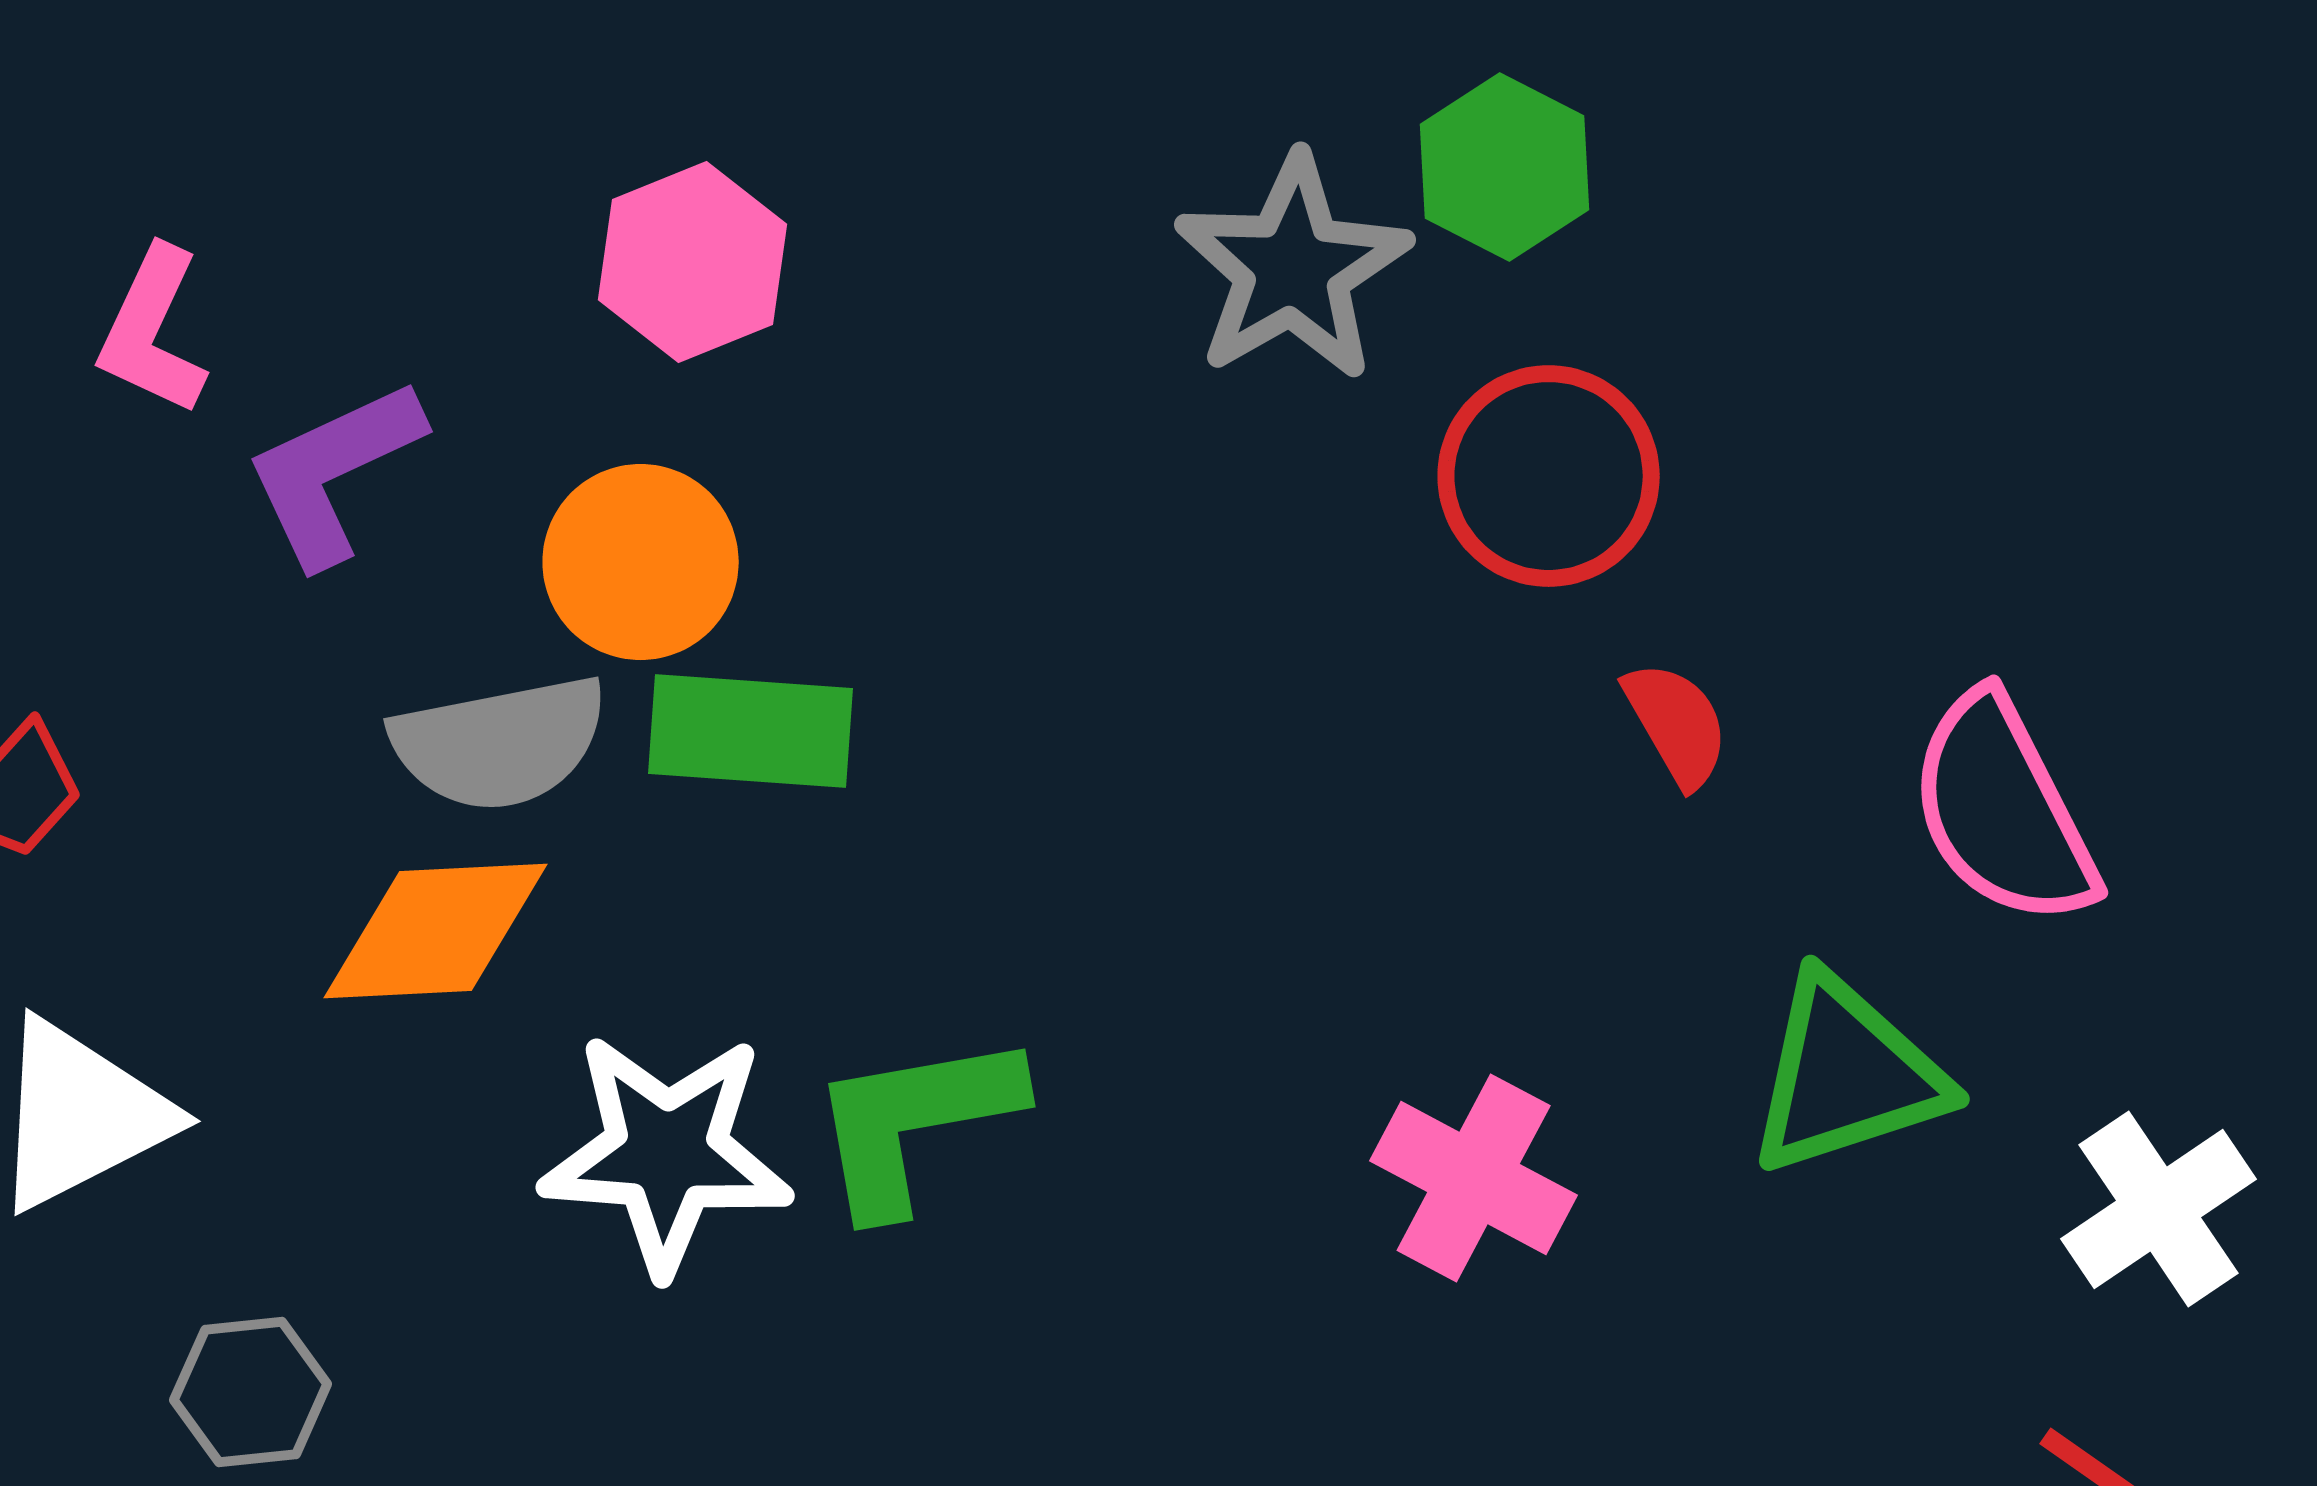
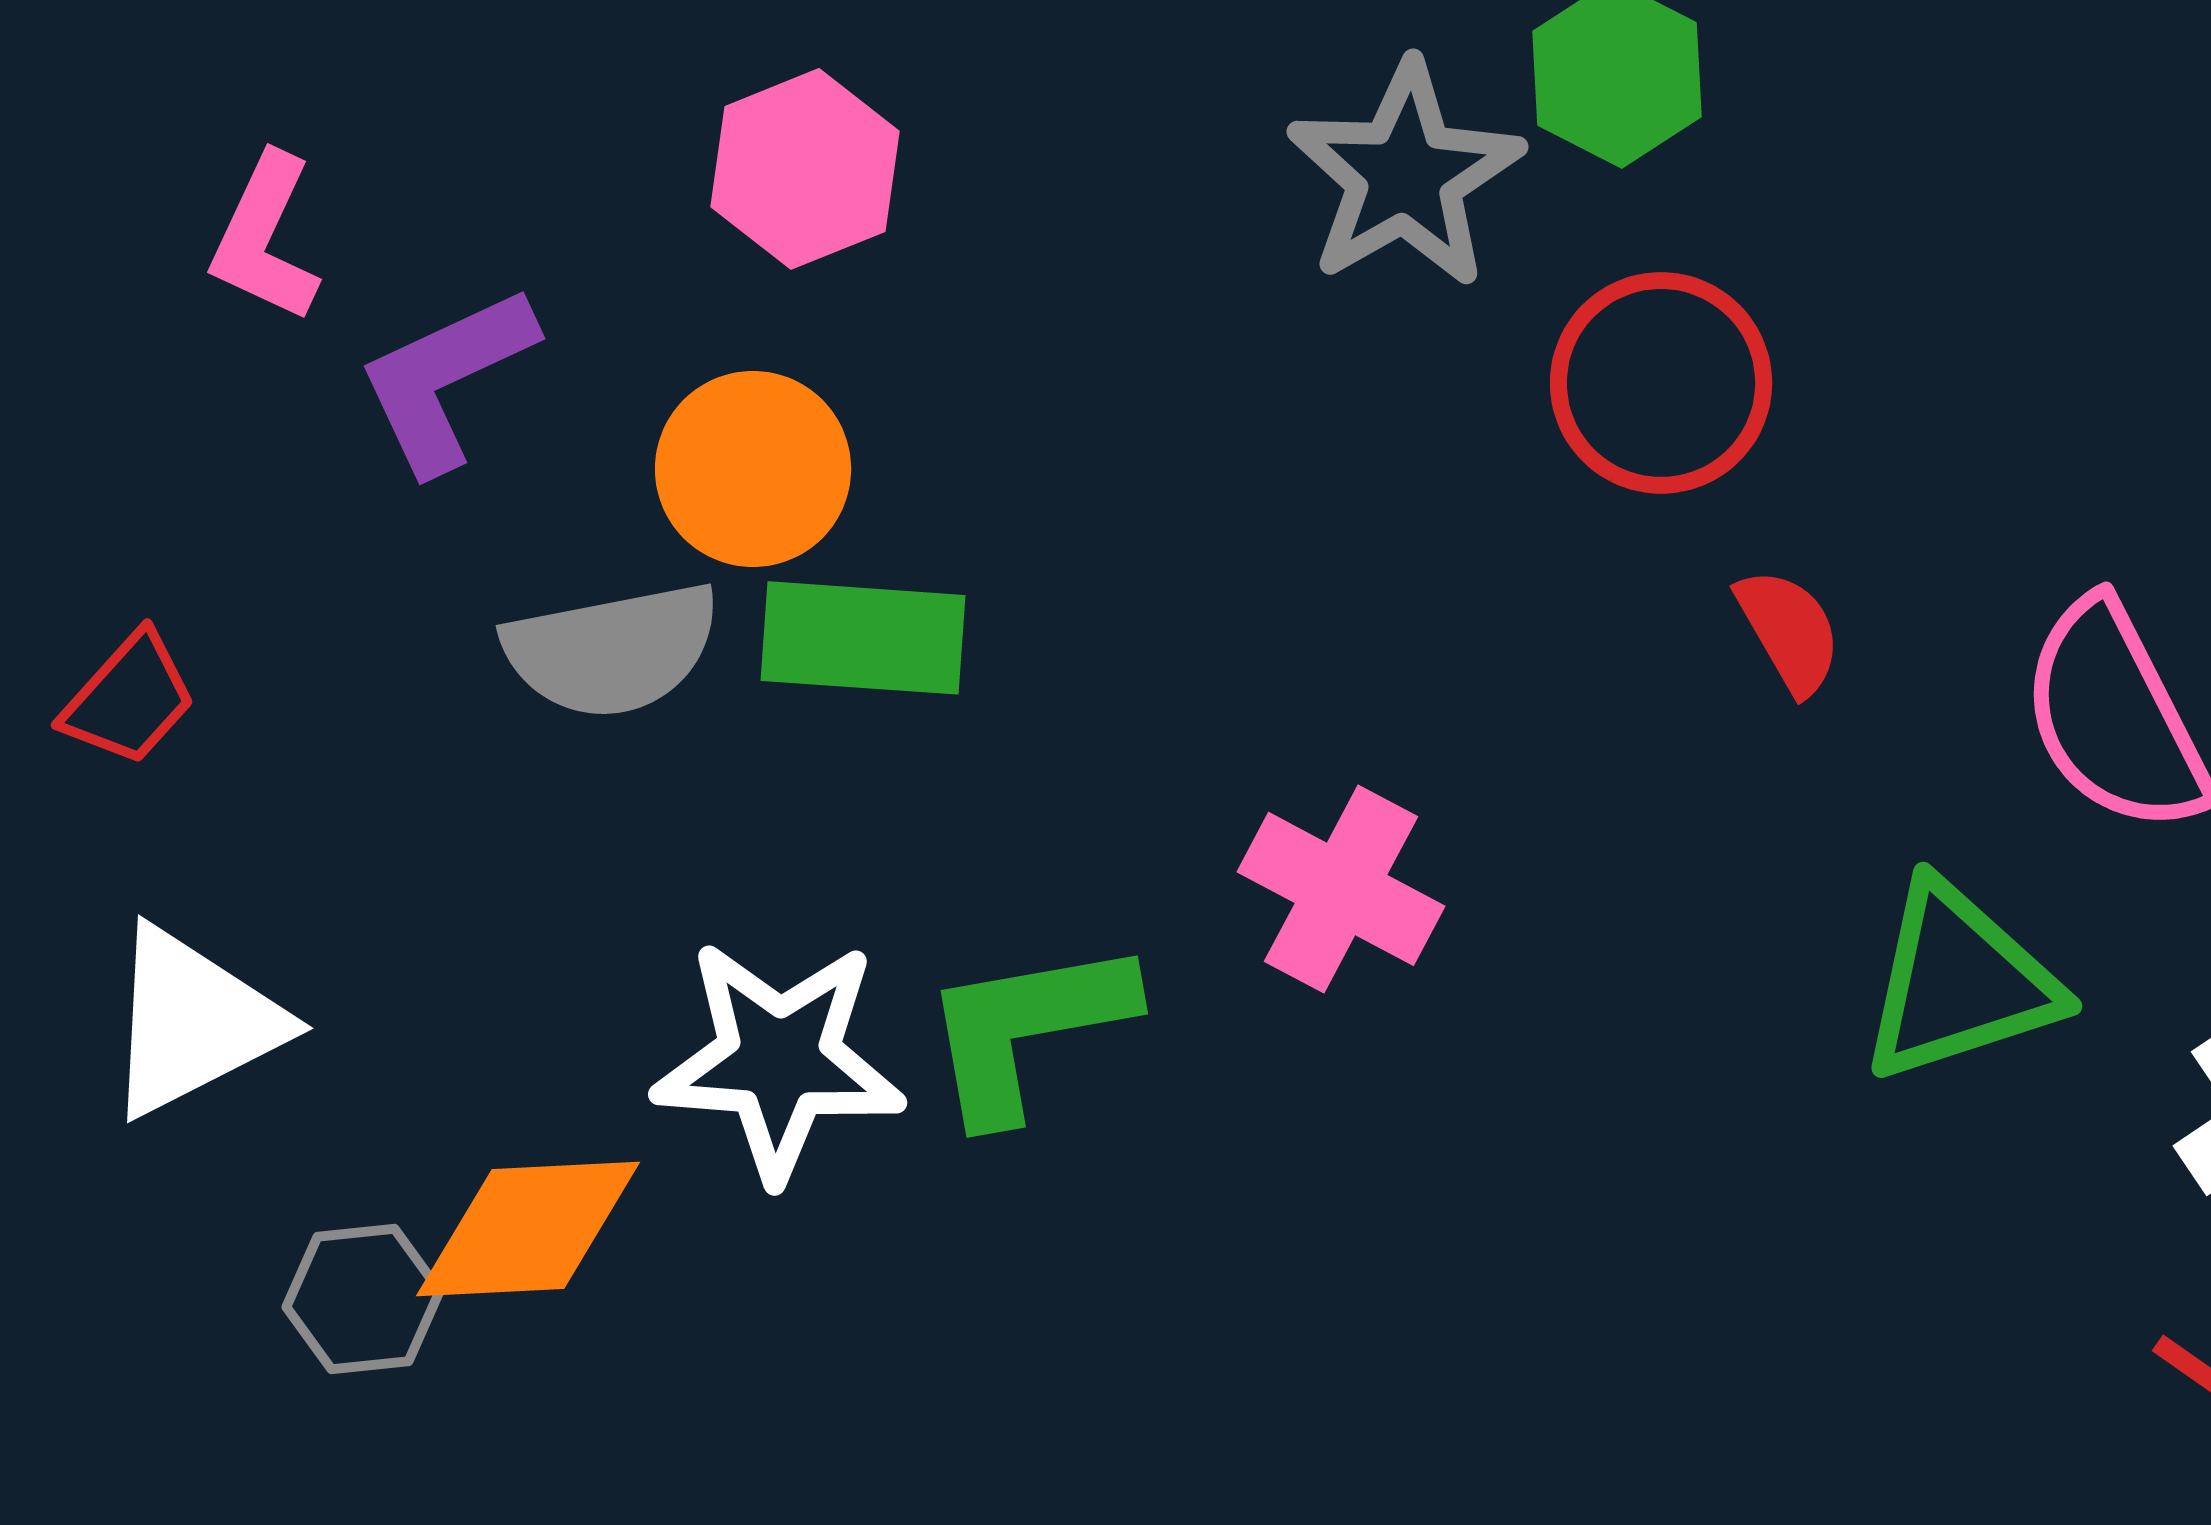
orange diamond: (436, 931) -> (528, 1229), moved
pink cross: (1474, 1178) -> (1341, 889), moved

